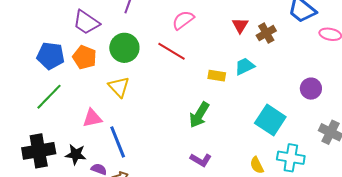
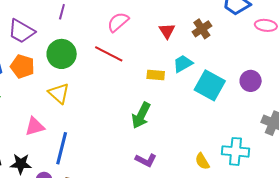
red triangle: (240, 25) -> (167, 31), moved
cyan square: (270, 120) -> (210, 85), moved
blue line: (118, 142) -> (62, 148), turned 40

